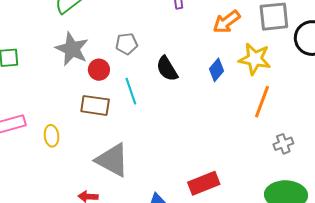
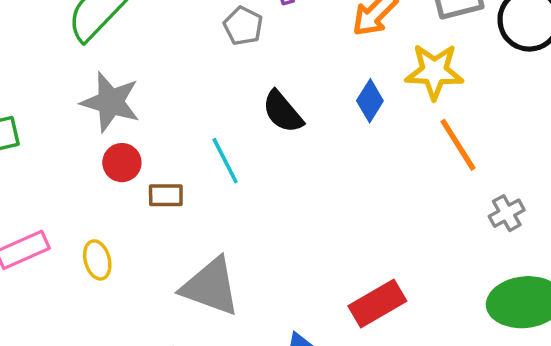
gray pentagon: (127, 44) -> (243, 26), moved, turned -30
red circle: (99, 70) -> (122, 163), moved
orange line: (262, 102) -> (458, 145), turned -44
brown rectangle: (95, 105) -> (166, 195), size x0.7

